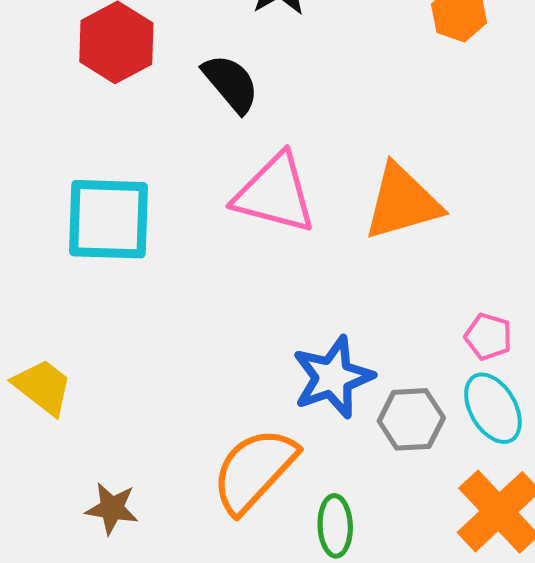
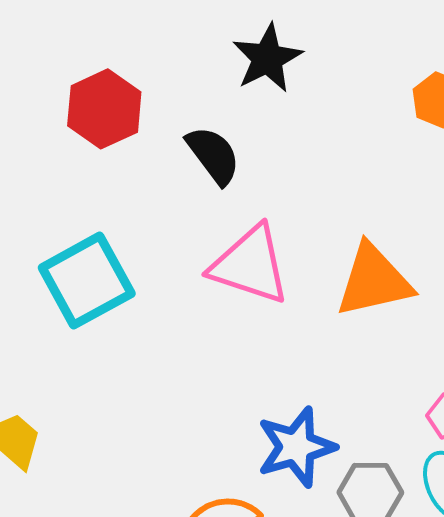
cyan square: (108, 219) -> (87, 281), turned -34

